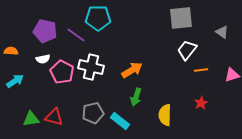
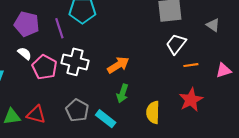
purple line: (76, 35) -> (59, 28), turned 36
white semicircle: (43, 59) -> (25, 53), turned -128
red star: (201, 103) -> (191, 100), size x1.6
gray pentagon: (93, 113) -> (77, 110), turned -30

